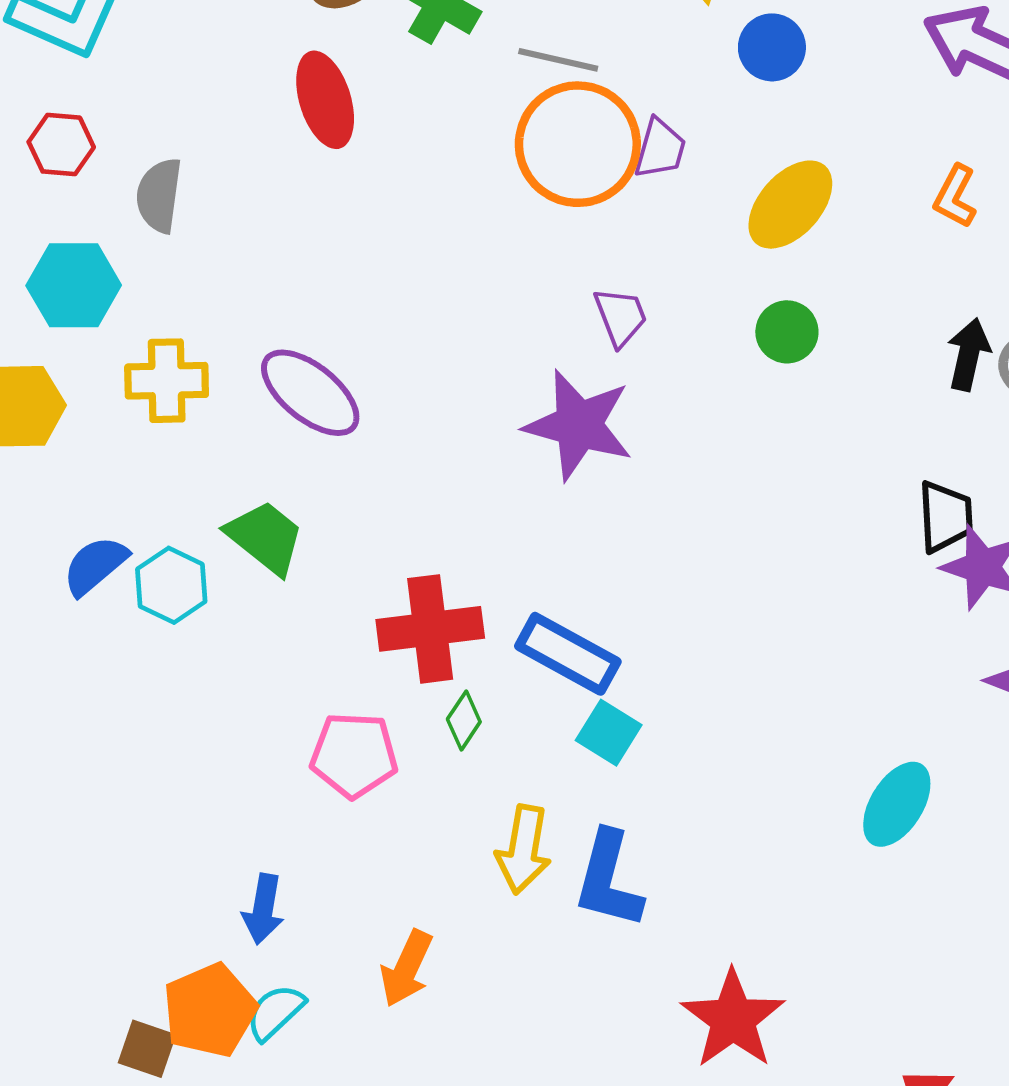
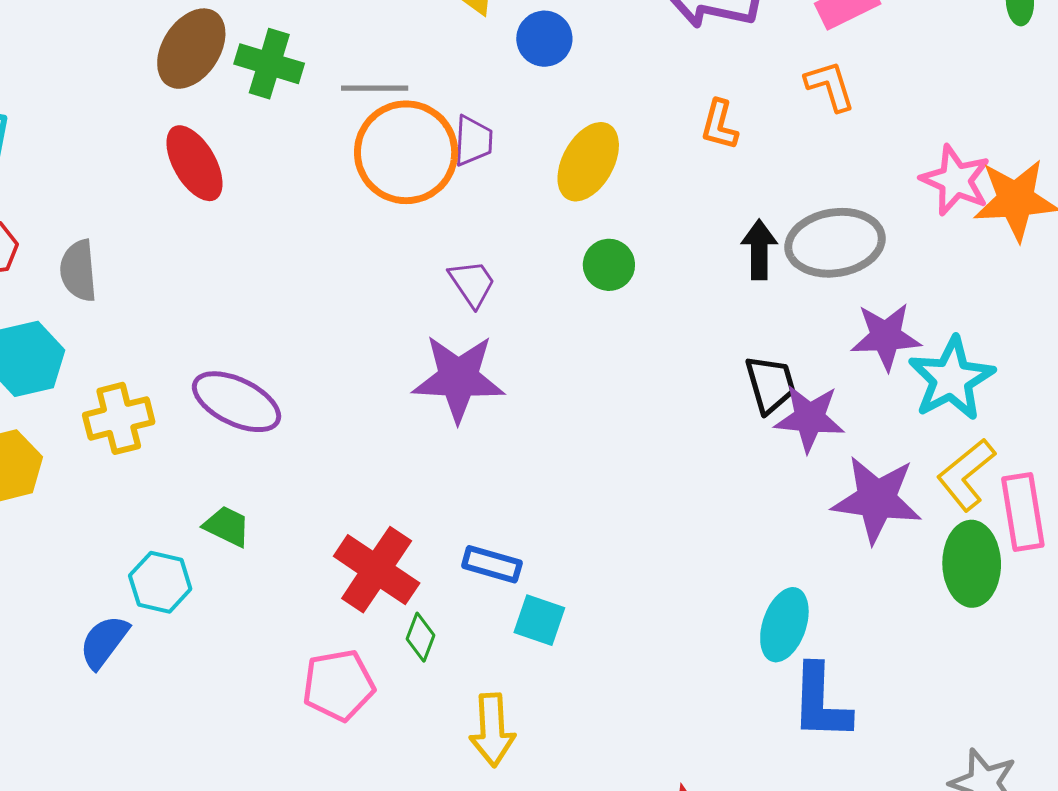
green trapezoid: (265, 537) -> (227, 526), size x0.7
blue semicircle: (95, 566) -> (104, 642), moved
red cross: (430, 629) -> (377, 570), turned -36
blue rectangle: (568, 654) -> (492, 564), size x0.7
blue L-shape: (608, 880) -> (821, 702), moved

